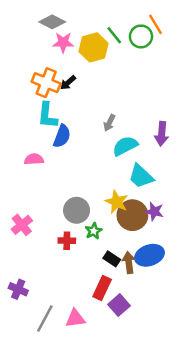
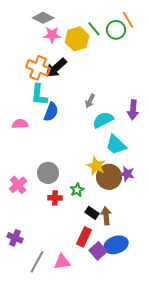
black arrow: (68, 83) -> (56, 68), size x1.6
pink semicircle: (34, 159) -> (20, 124), moved
gray circle: (77, 210) -> (48, 173), moved
blue ellipse: (149, 255) -> (116, 245), moved

